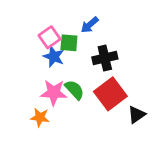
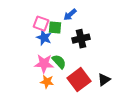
pink square: (50, 37) -> (41, 24), turned -35
red square: (110, 94) -> (79, 80), moved
orange star: (40, 117) -> (47, 82), moved

